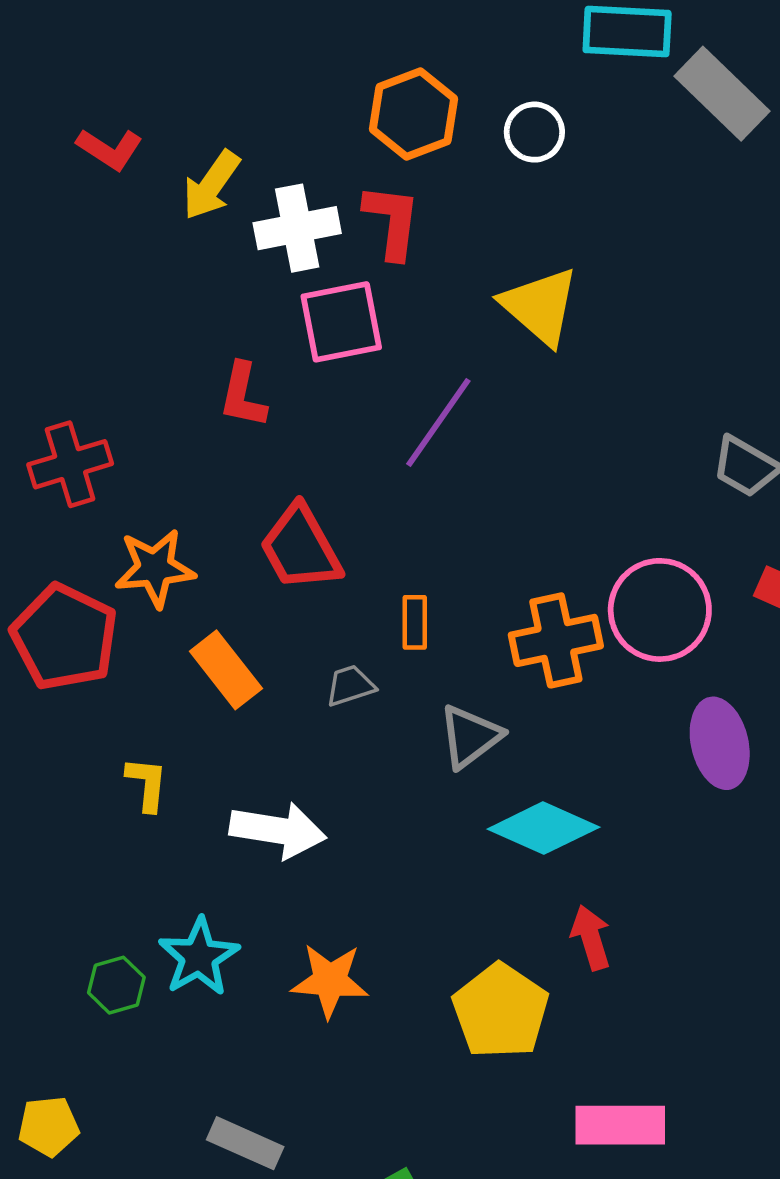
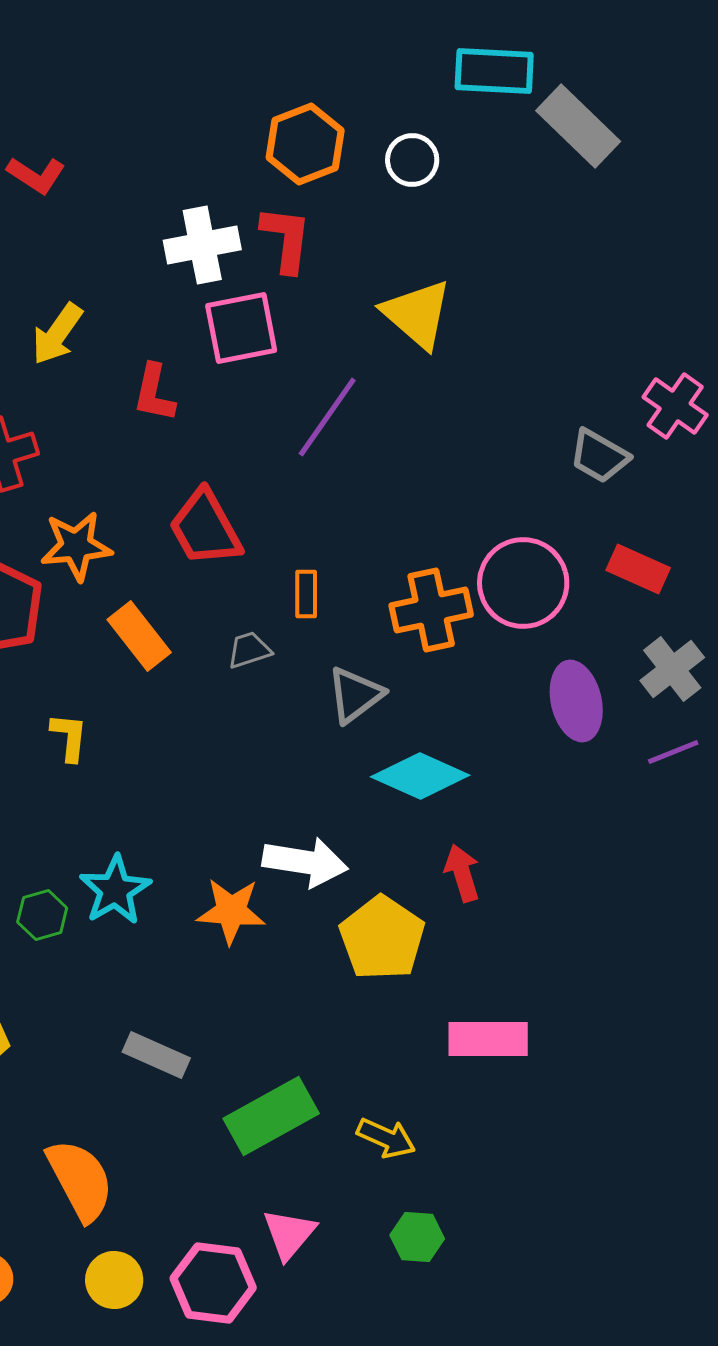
yellow arrow: (211, 185) -> (57, 334), moved
white arrow: (278, 830) -> (305, 862), moved

